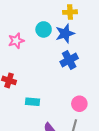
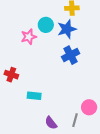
pink star: (16, 41) -> (29, 37), moved
pink circle: (79, 104) -> (89, 107), moved

